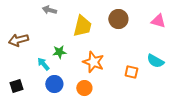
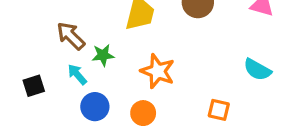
brown arrow: (18, 40) -> (71, 36), moved, turned 60
orange square: (131, 72) -> (219, 110), moved
black square: (16, 86) -> (34, 86), moved

